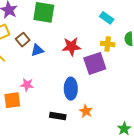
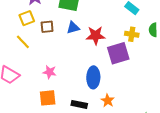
brown square: (23, 40) -> (47, 27), turned 32
blue triangle: (37, 50) -> (73, 28), moved
orange square: (12, 100) -> (48, 98), moved

